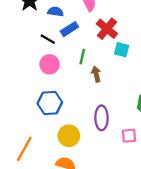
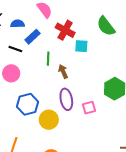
pink circle: (50, 64) -> (11, 73), moved
purple ellipse: (101, 118) -> (66, 99), moved
yellow circle: (69, 136) -> (49, 120), moved
pink square: (129, 136) -> (89, 108), moved

